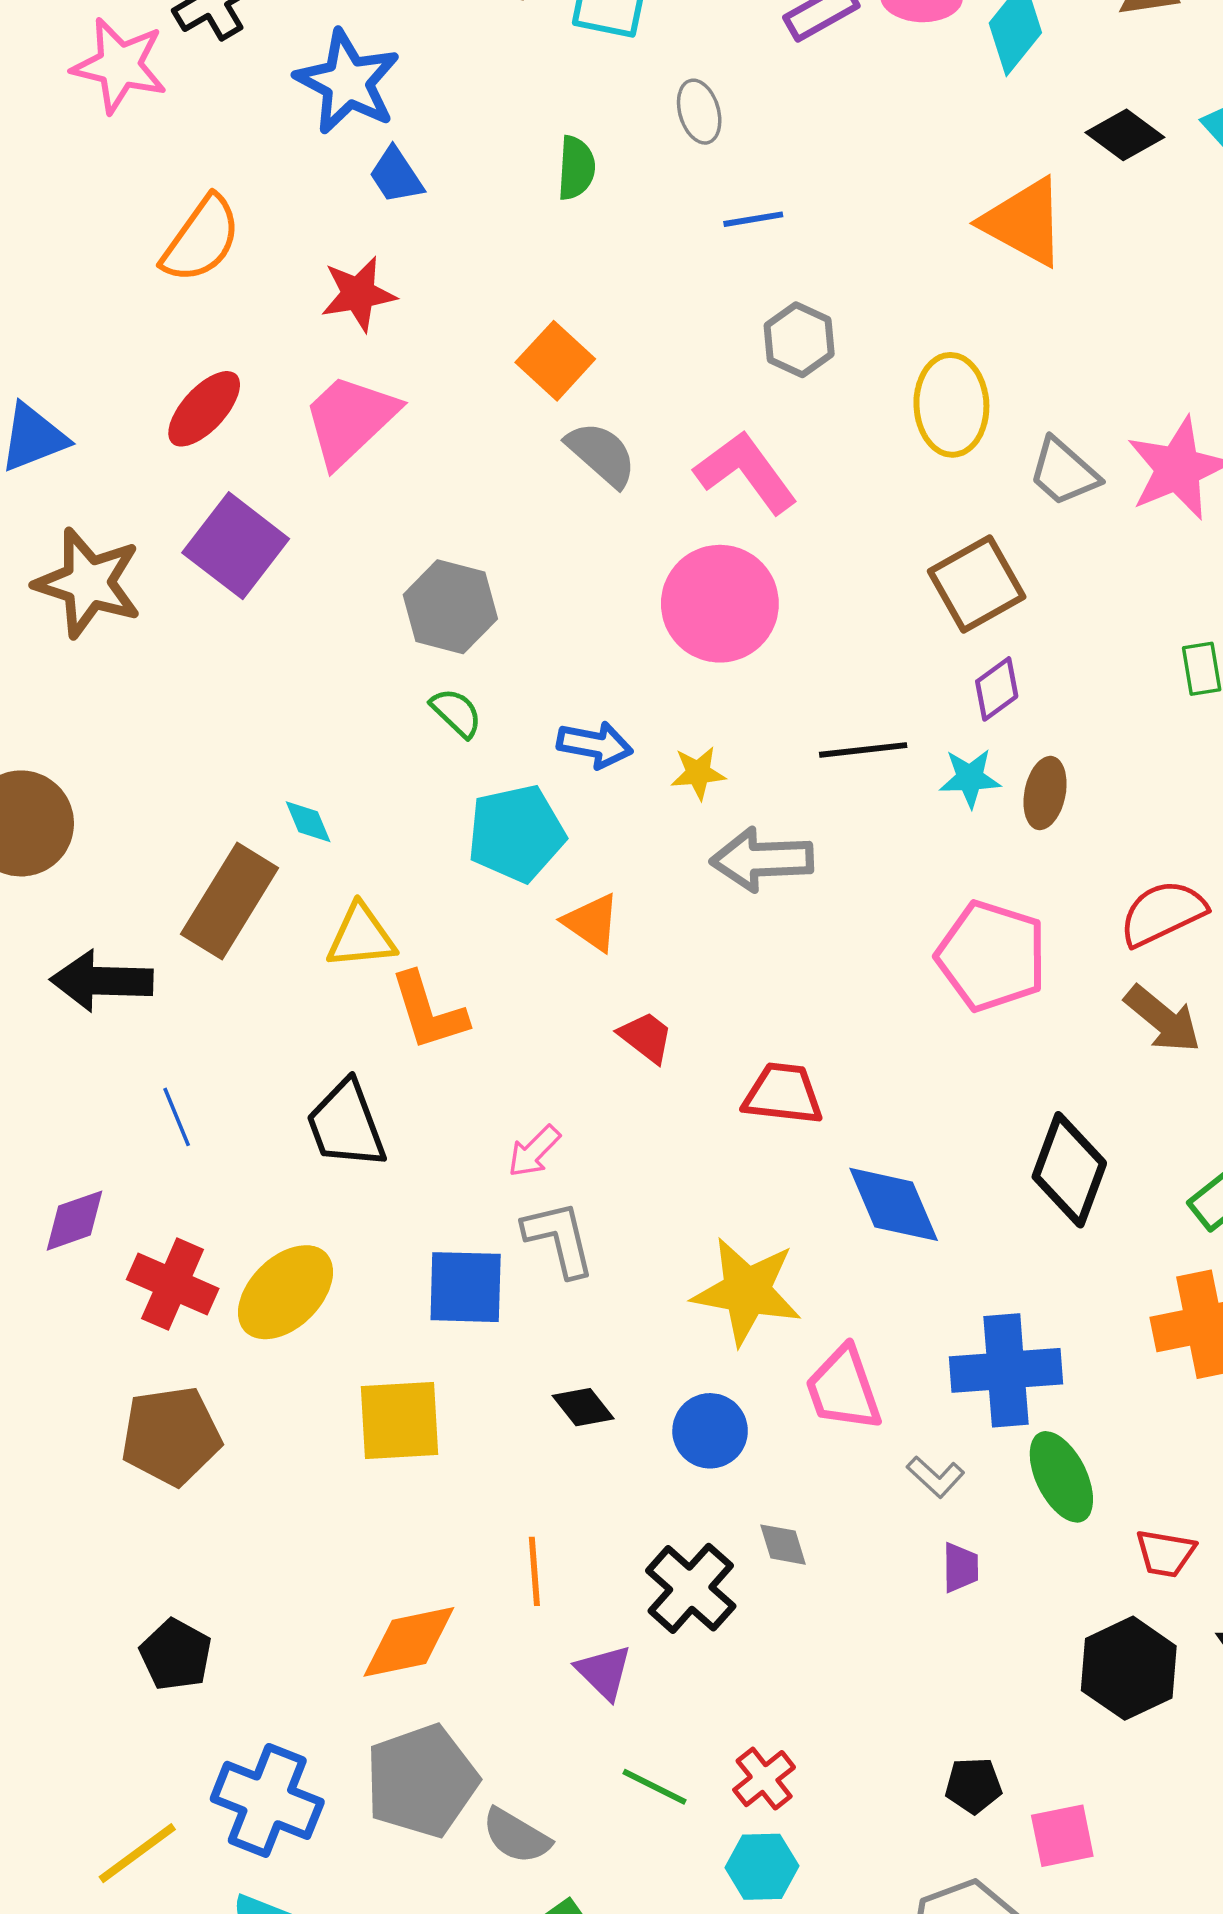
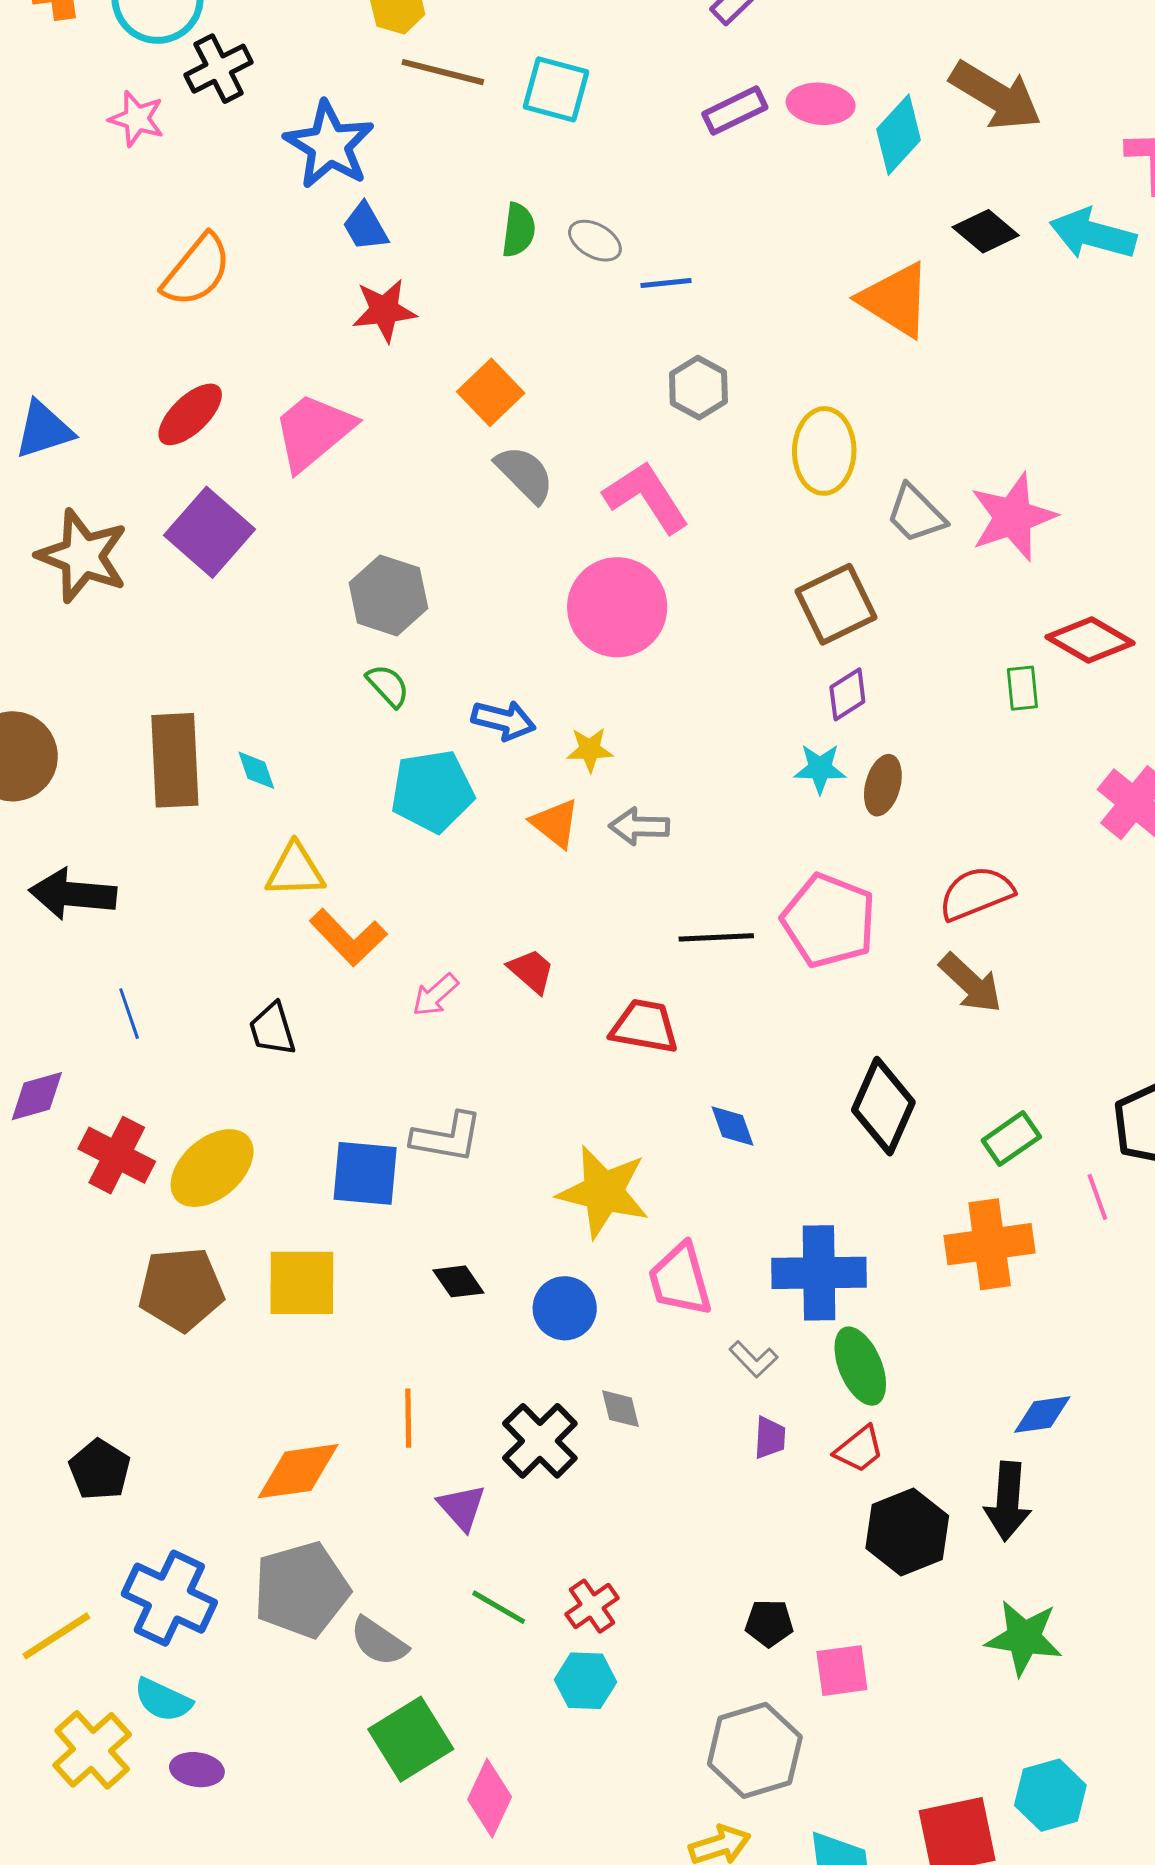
pink star: (119, 65) -> (137, 119), size x0.7
gray ellipse: (699, 112) -> (595, 241), moved, turned -48
red star: (358, 294) -> (384, 310), moved
black line: (863, 750) -> (716, 937), moved
gray arrow: (762, 859) -> (639, 826), size x0.7
brown rectangle: (230, 901) -> (175, 760), moved, turned -38
orange triangle: (592, 922) -> (555, 823), moved
orange L-shape: (428, 1011) -> (348, 937), turned -30
black trapezoid: (346, 1125) -> (272, 1029), size x0.7
pink arrow: (534, 1151) -> (435, 995), moved
blue diamond: (894, 1204) -> (732, 1126), size x0.6
gray L-shape: (559, 1239) -> (447, 1137), turned 110
brown pentagon: (171, 1436) -> (181, 1289), moved
red trapezoid: (1165, 1553) -> (859, 1449), moved, turned -52

